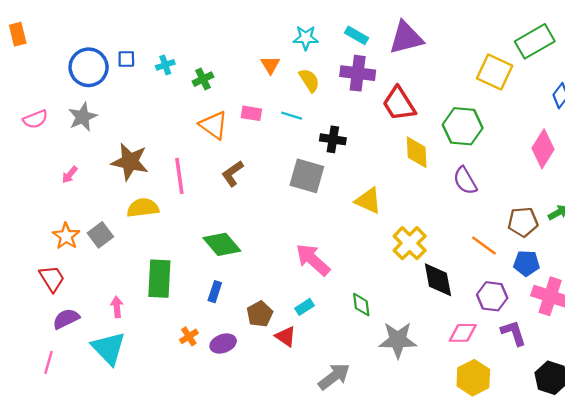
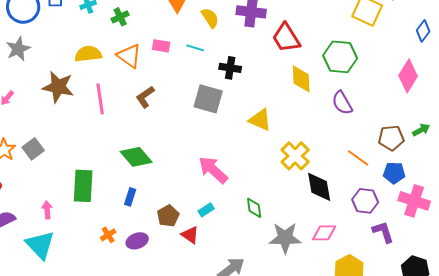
yellow semicircle: (143, 208) -> (88, 54), moved
pink diamond: (463, 333) -> (324, 233), moved

